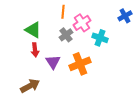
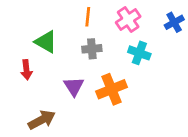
pink cross: (82, 23) -> (128, 20), moved
gray cross: (66, 35) -> (92, 49), turned 32
red arrow: (35, 50) -> (26, 70), moved

